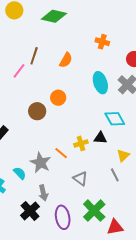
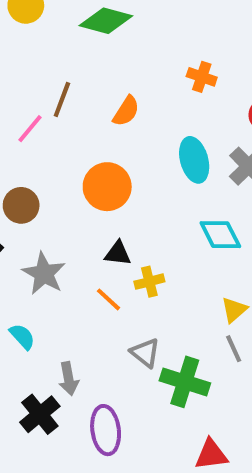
orange circle: (58, 98) -> (107, 187), size x1.5
brown circle: (37, 111) -> (21, 205), moved
black triangle: (100, 138) -> (118, 253), moved
gray star: (40, 163) -> (44, 273), moved
gray line: (115, 175) -> (234, 349), moved
green cross: (94, 211) -> (185, 382), moved, turned -30

